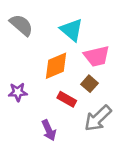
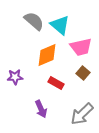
gray semicircle: (21, 25) -> (34, 21), moved
brown square: (89, 84) -> (83, 73), moved
gray arrow: (98, 118) -> (82, 114), moved

